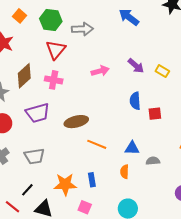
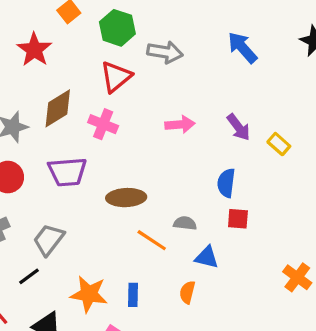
red square: (155, 114) -> (238, 219), moved
gray trapezoid: (34, 156) -> (49, 240), turned 125
gray semicircle: (153, 161) -> (185, 223), moved
black line: (27, 190) -> (29, 276), moved

